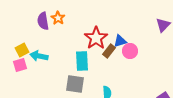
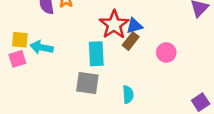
blue triangle: (120, 41) -> (134, 26), moved
yellow square: (22, 50) -> (20, 40), turned 32
pink circle: (130, 51) -> (166, 53), moved

